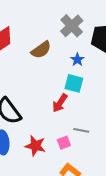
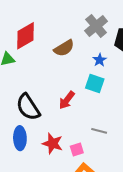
red arrow: (60, 103) -> (67, 100), moved
pink square: (64, 143) -> (77, 150), moved

